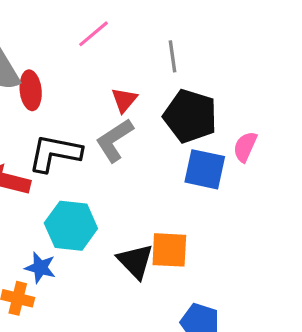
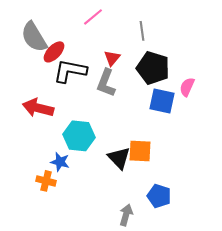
red ellipse: (31, 90) -> (54, 52), turned 50
gray L-shape: (114, 140) -> (106, 83), turned -36
black L-shape: (55, 153) -> (70, 71), moved

